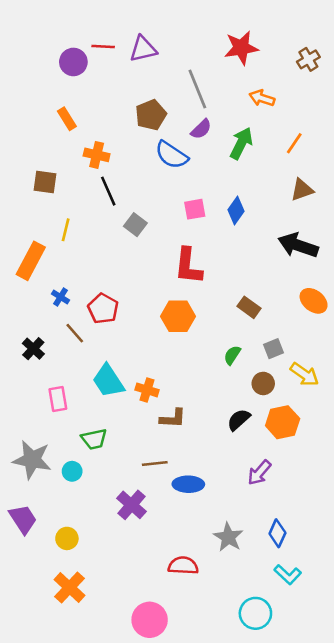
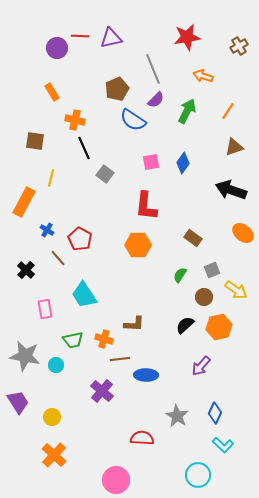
orange cross: (147, 390) -> (104, 339), moved

